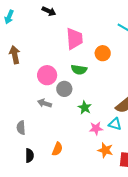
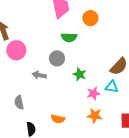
pink circle: (47, 75) -> (16, 50), moved
orange semicircle: (57, 149) -> (58, 119), turned 88
orange star: (105, 150) -> (95, 116), moved

